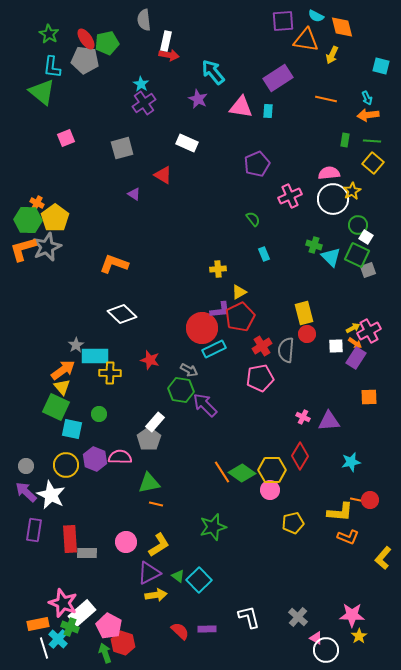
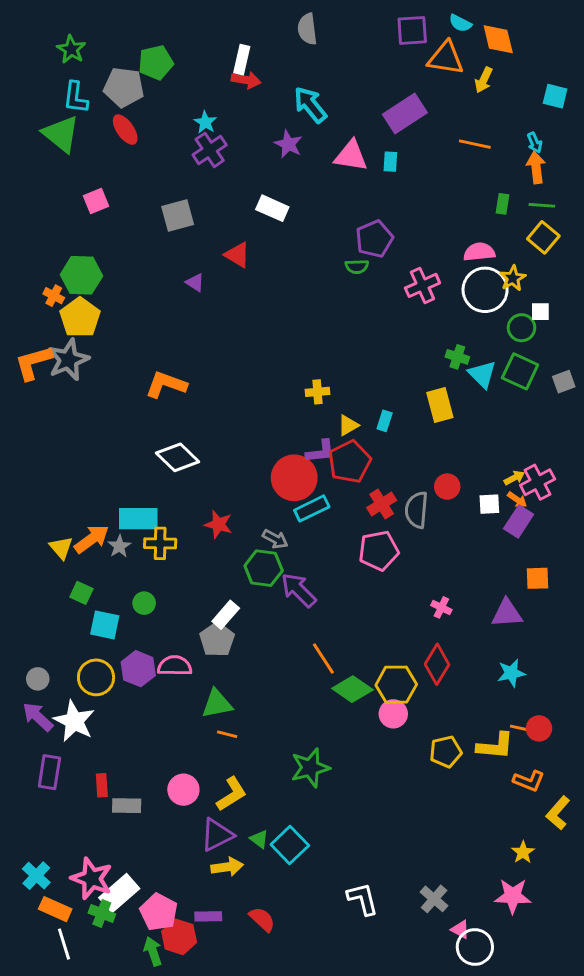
gray semicircle: (144, 20) -> (307, 29), moved
red ellipse: (86, 39) -> (125, 130), moved
orange arrow: (368, 115) -> (536, 167), turned 90
green semicircle: (253, 219) -> (357, 267), moved, turned 126
green hexagon: (28, 220) -> (81, 275), moved
white square: (366, 237) -> (540, 312), moved, turned -32
cyan rectangle: (264, 254) -> (385, 421), moved, turned 40
gray square: (368, 270) -> (564, 382), moved
yellow rectangle: (304, 313) -> (440, 405), moved
gray star: (76, 345) -> (119, 546), moved
yellow triangle: (62, 387) -> (61, 548), moved
green square: (56, 407) -> (81, 593), size x0.6
purple triangle: (329, 421) -> (507, 613), moved
orange line: (222, 472) -> (323, 658), moved
yellow pentagon: (293, 523) -> (446, 752), moved
orange L-shape: (348, 537) -> (529, 781), moved
red rectangle: (70, 539) -> (102, 785), size x0.6
orange rectangle: (38, 624) -> (55, 909), turned 35
purple rectangle: (207, 629) -> (208, 916), moved
yellow star: (359, 636) -> (523, 852), moved
cyan cross: (58, 639) -> (36, 876), moved

